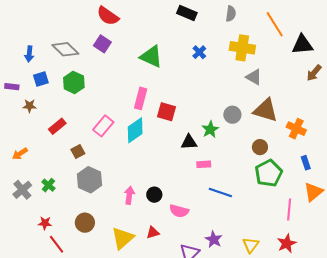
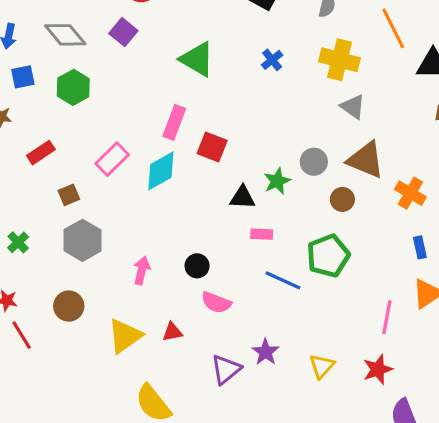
brown circle: (260, 147) -> (342, 199), moved
green pentagon: (269, 173) -> (328, 256), moved
black circle: (154, 195) -> (197, 266), moved

